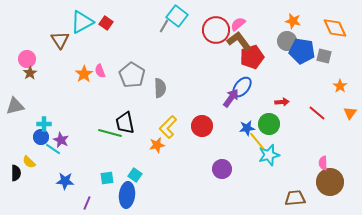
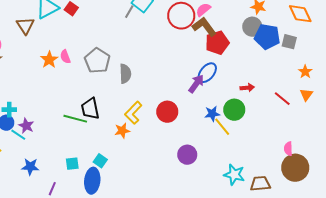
orange triangle: (350, 113) -> (306, 95), moved
cyan star: (269, 155) -> (234, 175), moved, turned 30

